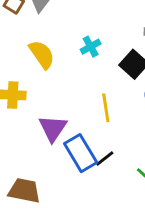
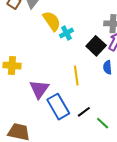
yellow semicircle: (42, 54) -> (52, 21), moved
black line: (105, 159) -> (84, 112), moved

